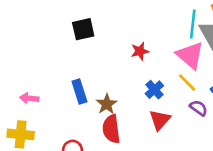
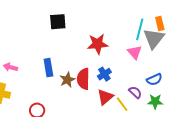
red star: (140, 51) -> (98, 44), size x1.5
pink triangle: (190, 55) -> (135, 52), size x0.7
yellow line: (187, 83) -> (122, 104), moved
red semicircle: (111, 129) -> (83, 79), moved

